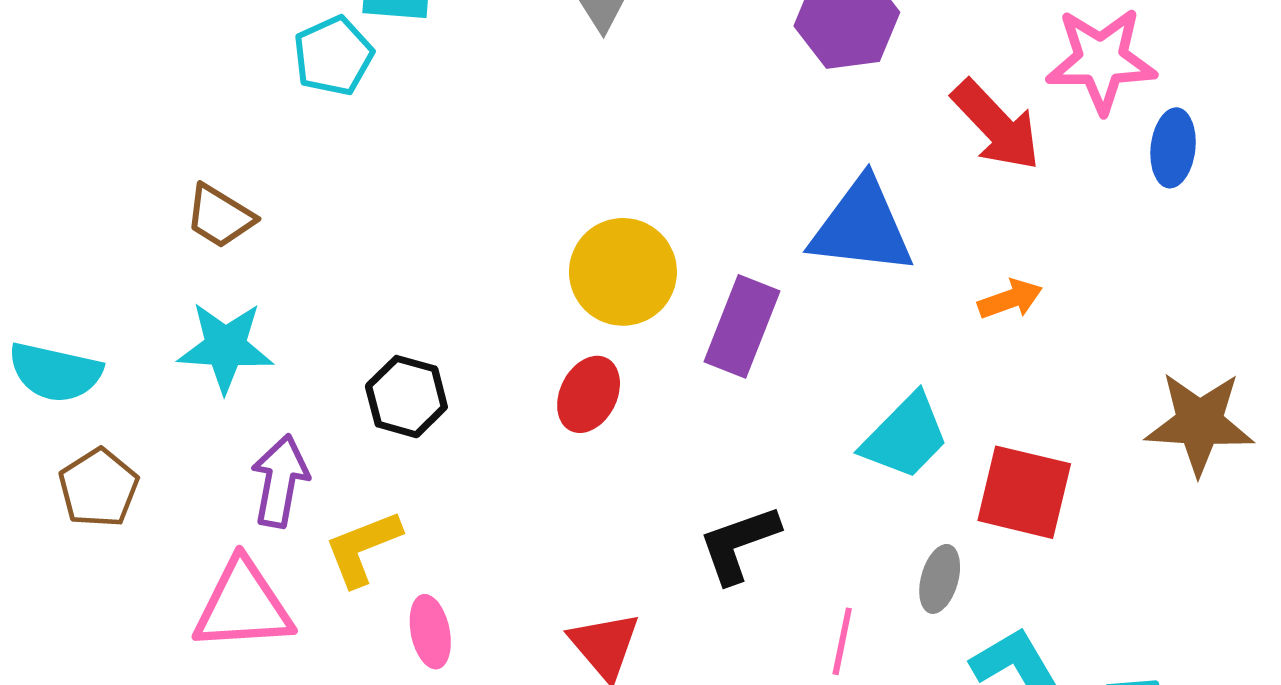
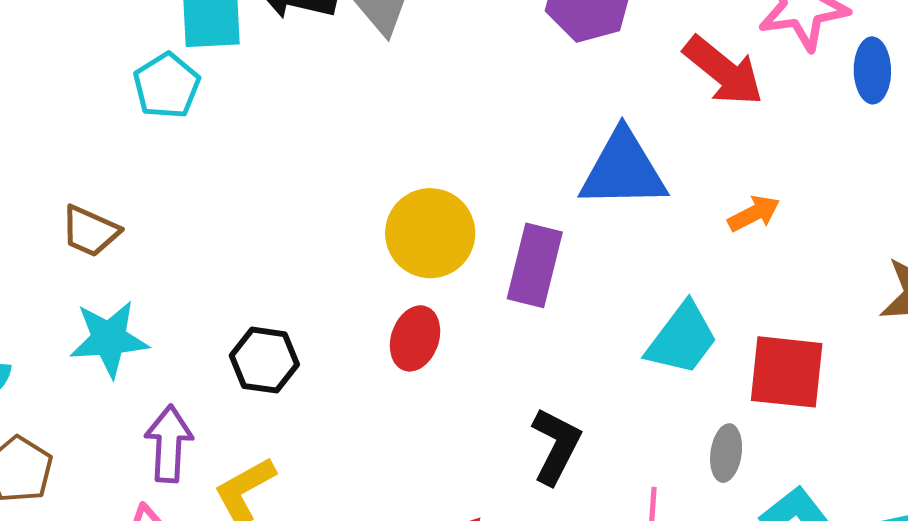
black L-shape: (739, 544) -> (556, 446), turned 144

